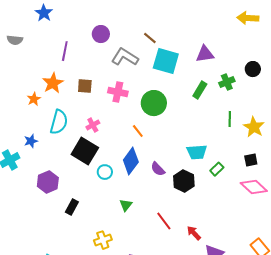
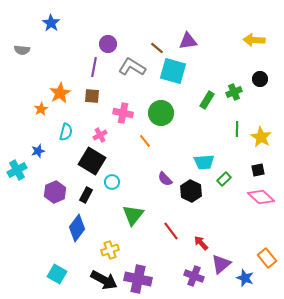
yellow arrow: (248, 18) -> (254, 40), moved
purple line: (65, 51) -> (94, 67), moved
purple triangle: (205, 54) -> (188, 41), moved
pink cross: (118, 92) -> (123, 113), moved
cyan semicircle: (59, 122) -> (66, 132), size x0.7
blue diamond: (131, 161) -> (77, 228), moved
green triangle: (126, 205) -> (133, 215), size x1.6
black rectangle: (72, 207) -> (86, 195), moved

